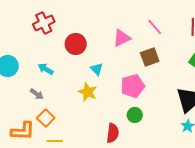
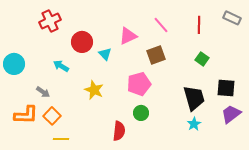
cyan arrow: (46, 69) -> (61, 66), moved
cyan triangle: (97, 69) -> (105, 54), moved
orange L-shape: (23, 131) -> (26, 115), moved

